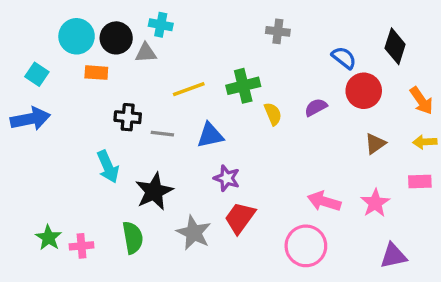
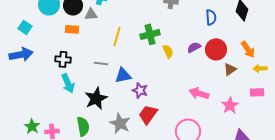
blue semicircle: (344, 58) -> (211, 17), turned 49
orange rectangle: (96, 73) -> (72, 29), moved
yellow line: (189, 89) -> (117, 36), turned -54
red circle: (364, 91) -> (216, 49), moved
orange arrow: (421, 101) -> (248, 49), moved
black cross: (128, 117) -> (63, 59), moved
blue triangle: (210, 135) -> (123, 75), moved
pink arrow: (324, 201) -> (199, 93), moved

